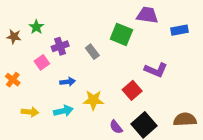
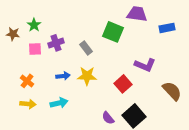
pink square: (42, 62) -> (35, 49), moved, turned 32
orange cross: (13, 80) -> (27, 81), moved
yellow star: (93, 100) -> (87, 76), moved
brown semicircle: (185, 119) -> (172, 91), moved, turned 50

